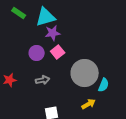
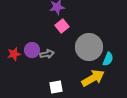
purple circle: (37, 53) -> (32, 50), moved
yellow arrow: (89, 104) -> (93, 78), size x1.6

